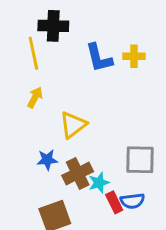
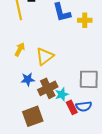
yellow cross: (134, 56) -> (85, 20), moved
yellow arrow: (35, 97) -> (20, 49), moved

